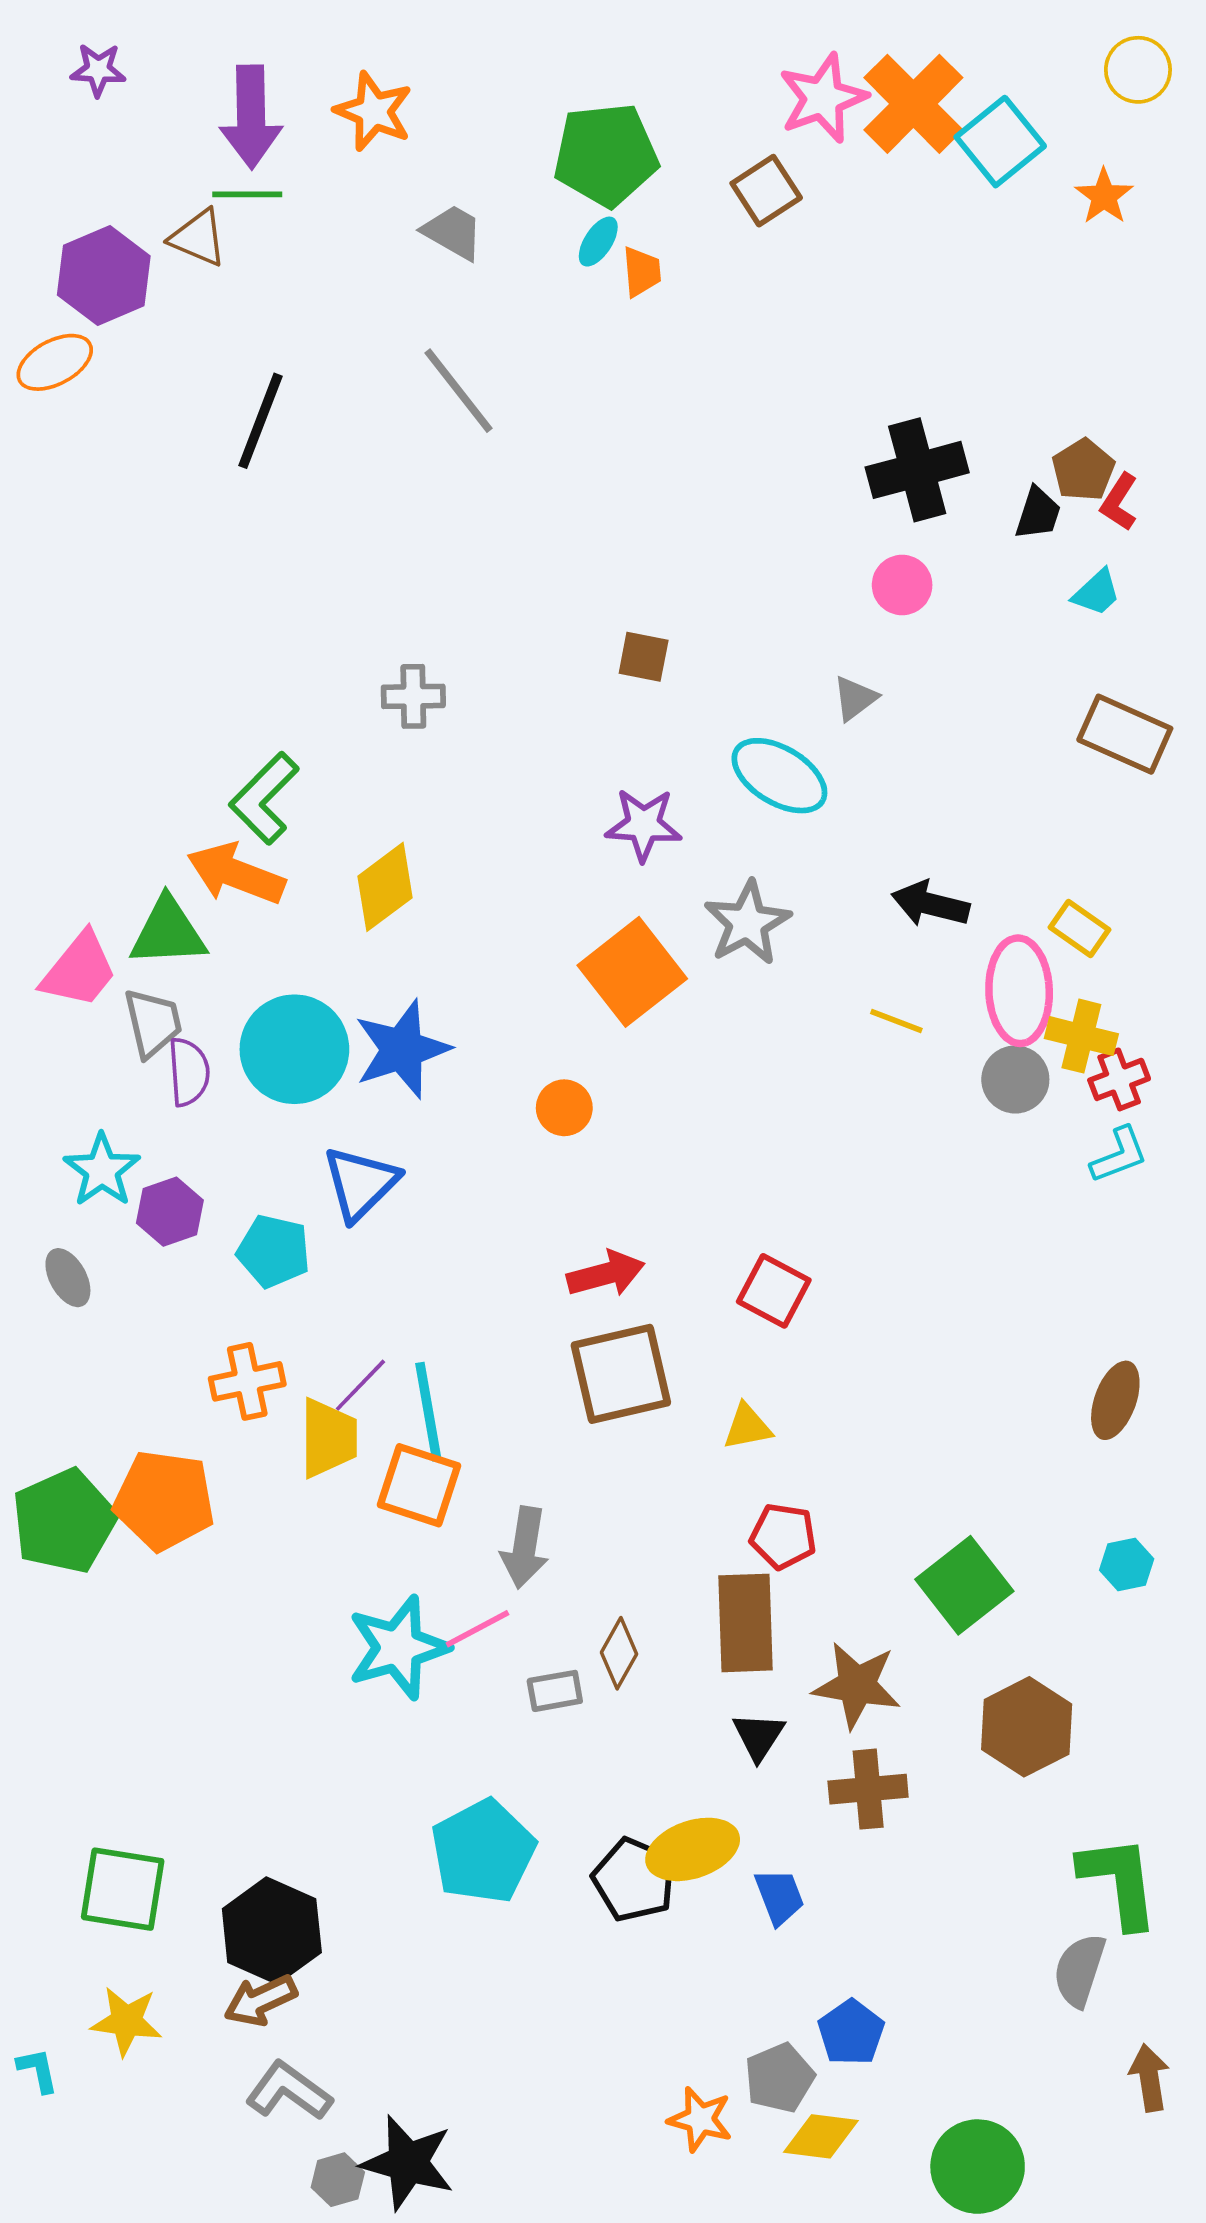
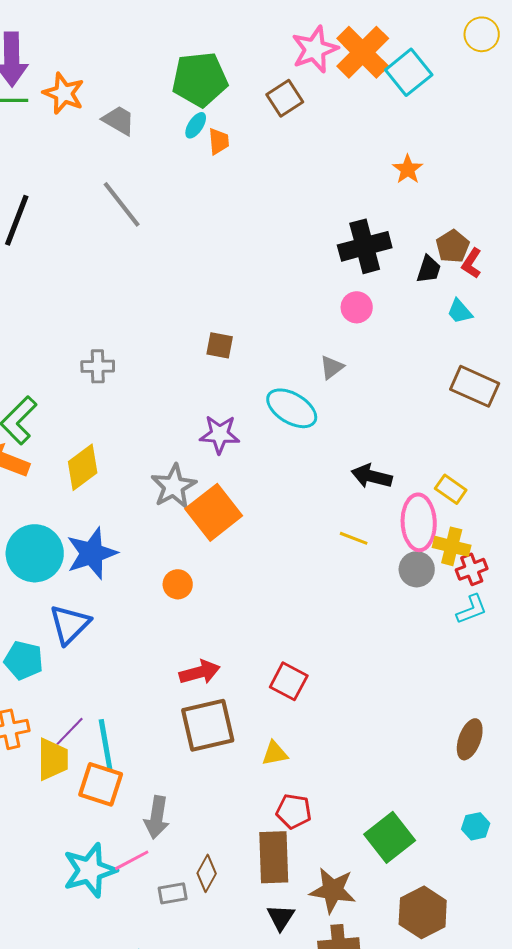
orange star: (374, 111) -> (64, 93), moved
orange star: (1104, 196) -> (408, 169), moved
cyan trapezoid: (1096, 593) -> (460, 311), turned 92
gray star: (747, 923) -> (174, 486), moved

